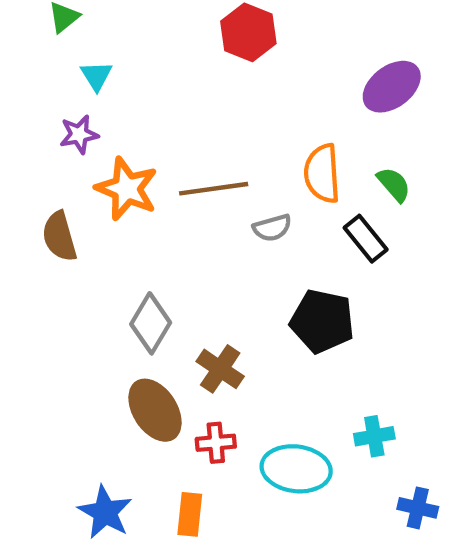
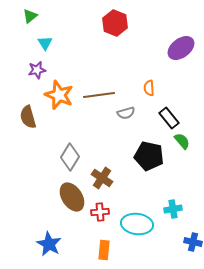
orange semicircle: (322, 174) -> (149, 88), size x0.6
green semicircle: (394, 184) -> (182, 141), moved
orange rectangle: (190, 514) -> (104, 250), moved

